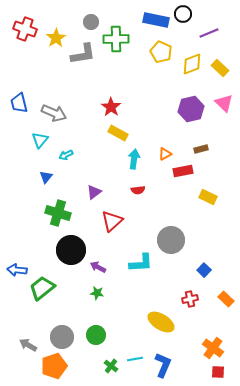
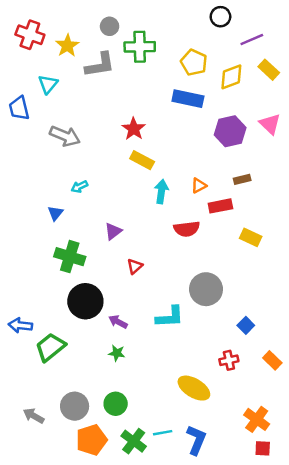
blue rectangle: (156, 20) -> (188, 99), moved
yellow rectangle: (220, 68) -> (269, 70), moved
blue trapezoid: (19, 103) -> (19, 108), moved
cyan triangle: (40, 140) -> (48, 84), moved
red semicircle: (138, 190) -> (187, 229), moved, size x1.5
red triangle: (112, 221) -> (135, 266), size x0.6
orange pentagon: (54, 366) -> (91, 440), moved
green cross: (111, 366) -> (134, 441), size x1.5

